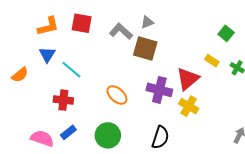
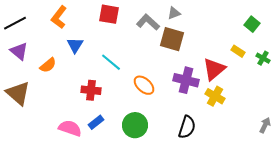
orange L-shape: (48, 26) -> (59, 17), moved, turned 140
cyan line: (71, 70) -> (111, 62), moved

